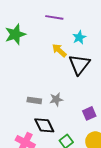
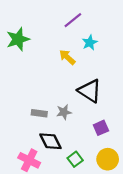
purple line: (54, 17) -> (73, 20), moved, turned -48
black triangle: (79, 64) -> (90, 91), moved, turned -35

